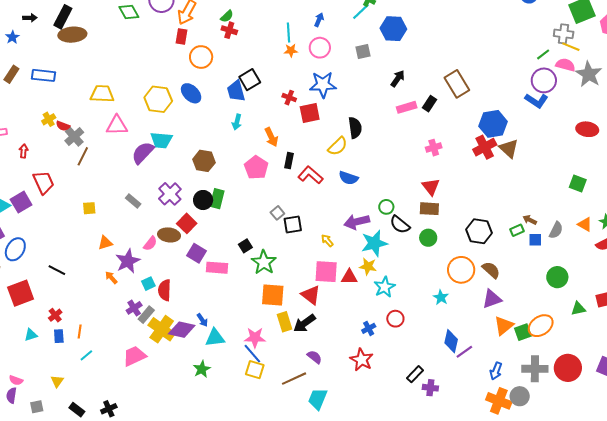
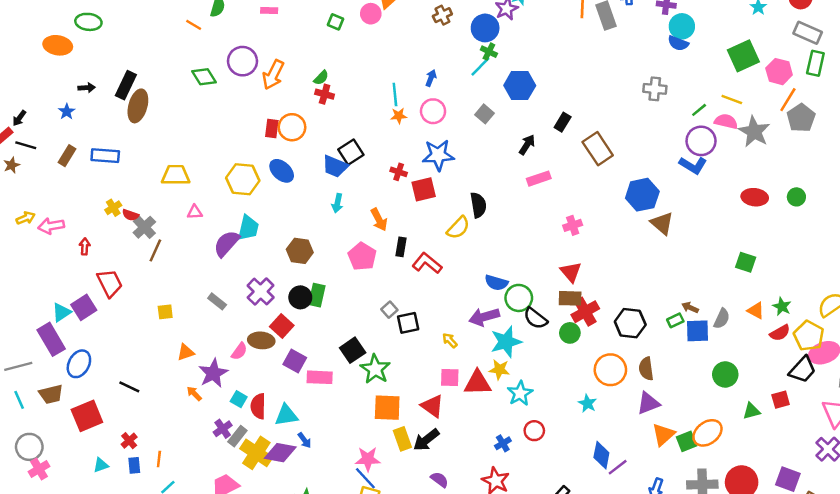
gray cross: (564, 34) -> (655, 89), moved
brown ellipse: (72, 35) -> (138, 106), turned -68
red rectangle: (181, 37) -> (272, 129), moved
gray square: (363, 51) -> (485, 114), turned -35
blue trapezoid: (236, 91) -> (335, 166), turned -50
black rectangle: (429, 104) -> (563, 122), moved
pink triangle: (117, 125) -> (195, 212), size x0.6
cyan trapezoid: (161, 140) -> (248, 228), turned -80
red cross: (485, 147) -> (585, 312), moved
blue semicircle: (348, 178) -> (496, 283), moved
green circle: (386, 207) -> (519, 298), size x1.5
blue square: (535, 240) -> (697, 331), size x1.5
black square: (245, 246) -> (353, 350), size x1.5
brown semicircle: (491, 270) -> (646, 369), turned -138
pink square: (326, 272) -> (450, 377), size x0.7
red triangle: (349, 277) -> (478, 383), size x1.4
cyan square: (148, 284) -> (239, 399), turned -32
cyan triangle: (215, 338) -> (286, 415), moved

